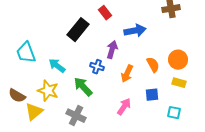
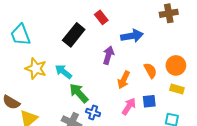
cyan trapezoid: (26, 53) -> (20, 35), moved
cyan arrow: (57, 66) -> (63, 72), moved
blue cross: (97, 67) -> (93, 112), moved
yellow star: (48, 91) -> (36, 69), moved
pink arrow: (124, 107) -> (129, 106), moved

